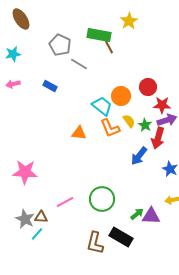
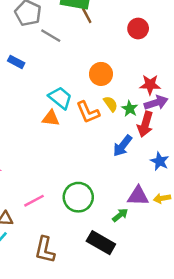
red circle: (148, 87) -> (138, 29), moved
cyan trapezoid: (102, 106) -> (60, 98), moved
purple triangle: (151, 216) -> (138, 196), moved
brown L-shape: (95, 243) -> (45, 250), moved

